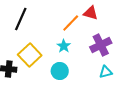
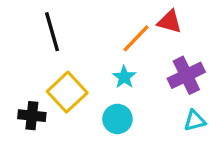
black line: (21, 19) -> (52, 32), turned -40

